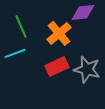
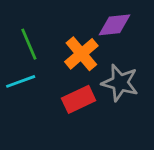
gray star: (87, 69) -> (120, 83), moved

